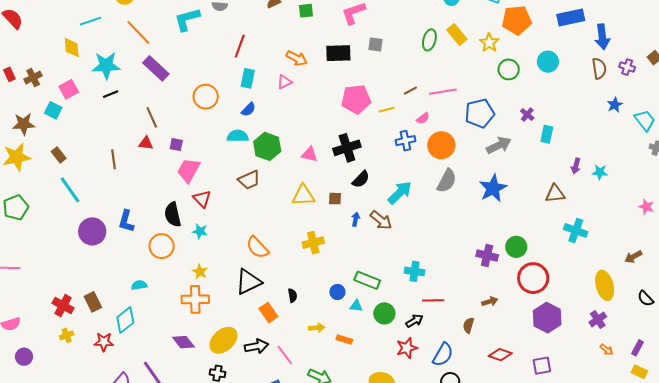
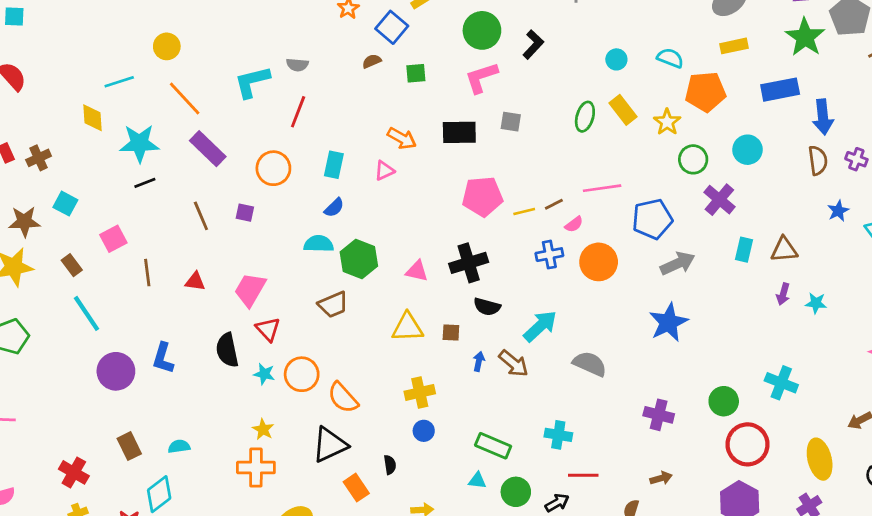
red line: (240, 46) -> (298, 112), moved
pink square: (69, 89) -> (113, 239), moved
brown line: (410, 91) -> (554, 204), moved
orange circle: (206, 97) -> (273, 168), moved
purple cross: (527, 115) -> (719, 200), moved, size x1.6
red triangle: (146, 143) -> (195, 281), moved
purple square: (176, 145) -> (245, 213), moved
black semicircle: (361, 179) -> (487, 307), turned 60
gray semicircle: (447, 181) -> (590, 364), moved, turned -95
brown triangle: (555, 194) -> (784, 250), moved
orange circle: (162, 246) -> (302, 374), moved
green circle: (516, 247) -> (724, 401), moved
red circle: (533, 278) -> (748, 444), moved
blue circle: (337, 292) -> (424, 431), moved
brown rectangle: (93, 302) -> (129, 446), moved

